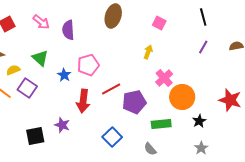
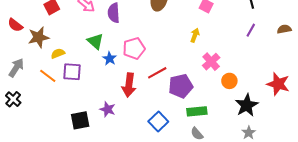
green triangle: (40, 58) -> (95, 41), moved
purple square: (27, 88) -> (72, 72), turned -30
orange circle: (182, 97) -> (229, 81), size x0.6
black star: (199, 121) -> (247, 105), size x1.6
green rectangle: (161, 124) -> (197, 111), moved

